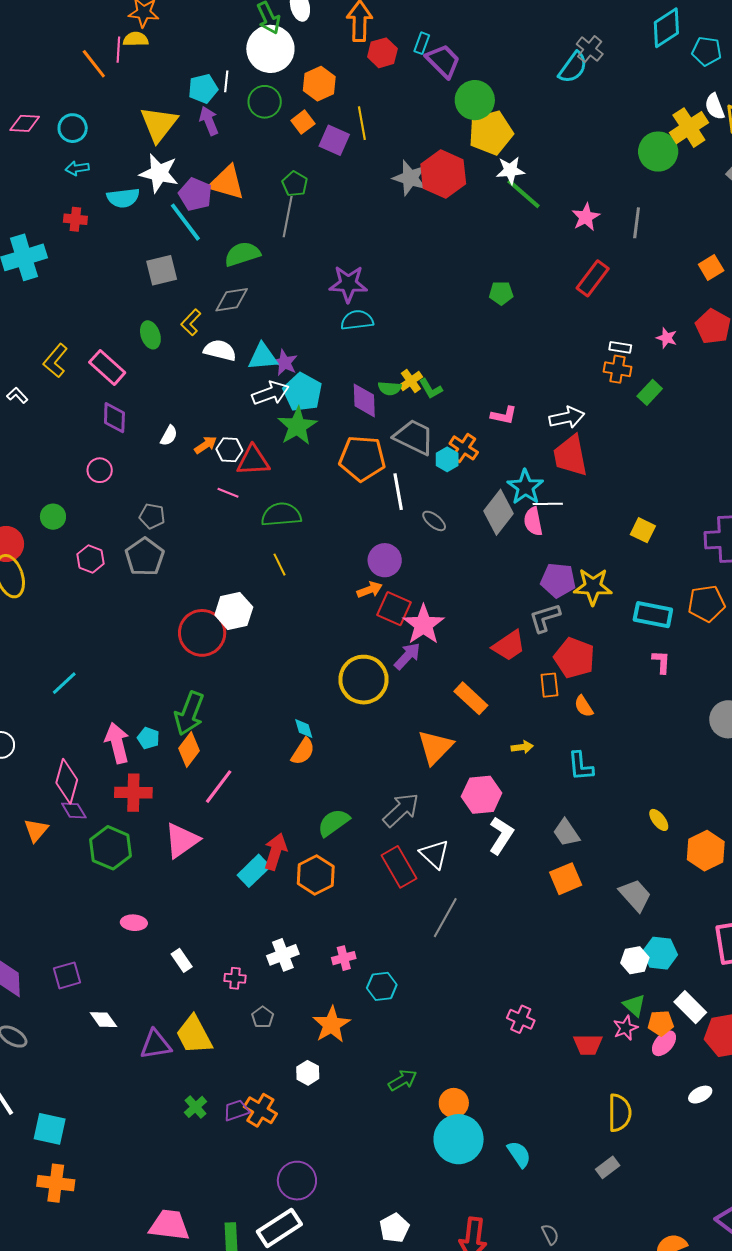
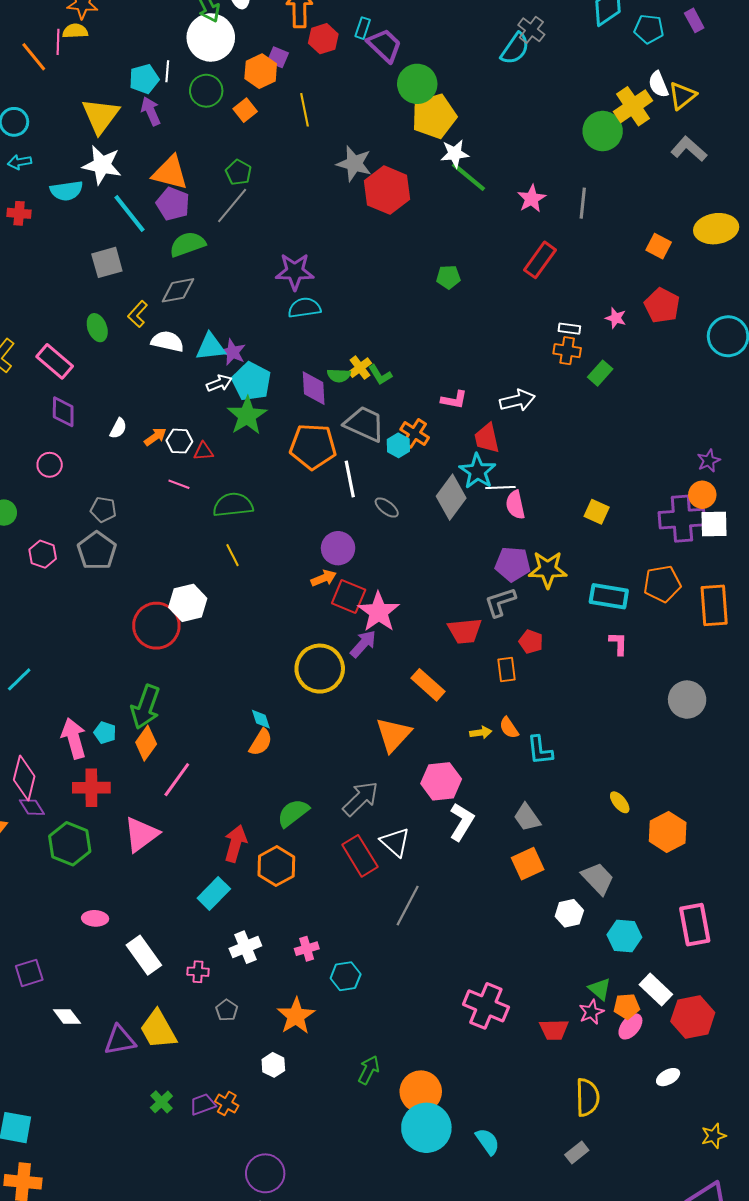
purple square: (334, 140) -> (278, 57), moved, size x0.7
red hexagon: (443, 174) -> (387, 190), moved
purple pentagon: (195, 194) -> (173, 204), moved
gray line: (288, 217) -> (232, 205), turned 30
orange square: (711, 267) -> (659, 246), turned -30
white arrow: (270, 393) -> (219, 383), size x0.7
red trapezoid: (570, 456) -> (487, 438), moved, size x0.7
red triangle: (253, 461) -> (203, 451), size x0.6
pink semicircle: (533, 521) -> (515, 505), moved
red trapezoid: (509, 646) -> (465, 631), turned 30
red pentagon: (574, 658) -> (531, 642), size x0.6
orange semicircle: (584, 706) -> (509, 728), moved
cyan rectangle: (254, 871) -> (214, 893), moved
white rectangle: (182, 960) -> (144, 955), size x1.6
white hexagon: (635, 960) -> (569, 913), moved
pink cross: (521, 1019) -> (486, 1006), size x1.6
green arrow: (403, 1080) -> (369, 1070), turned -32
orange circle: (454, 1103) -> (421, 1092), size x1.4
orange cross: (260, 1110) -> (227, 1104), size x0.7

